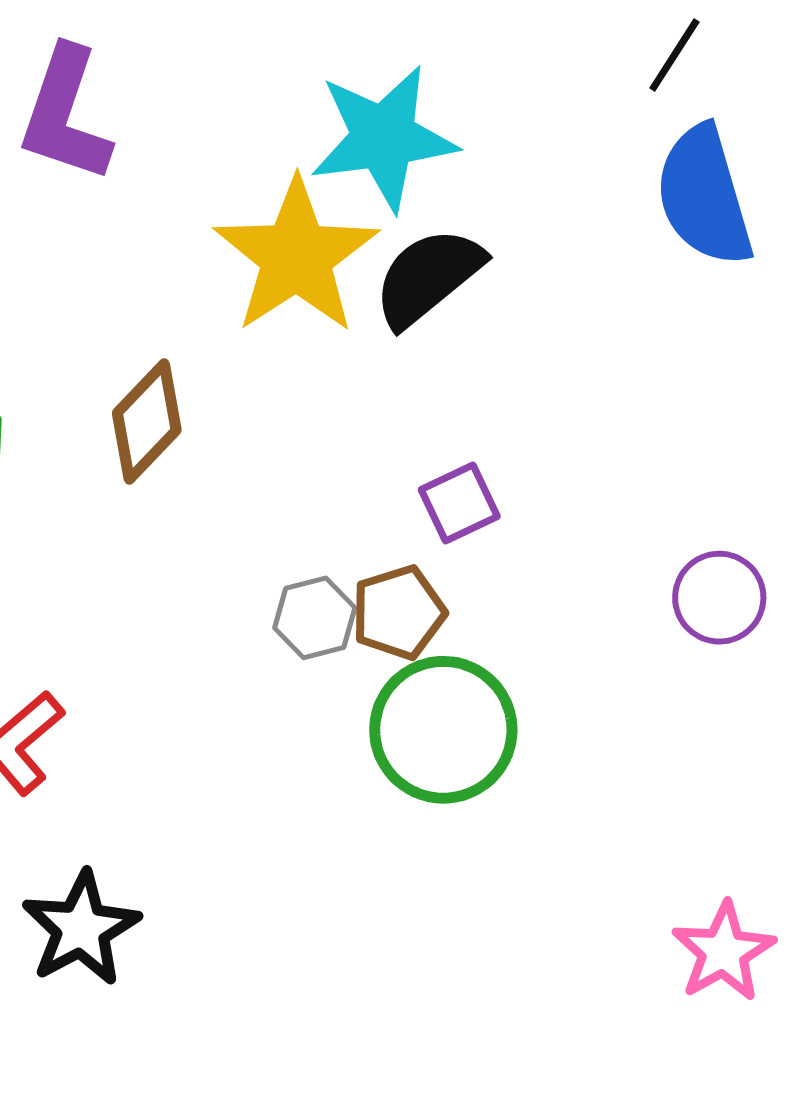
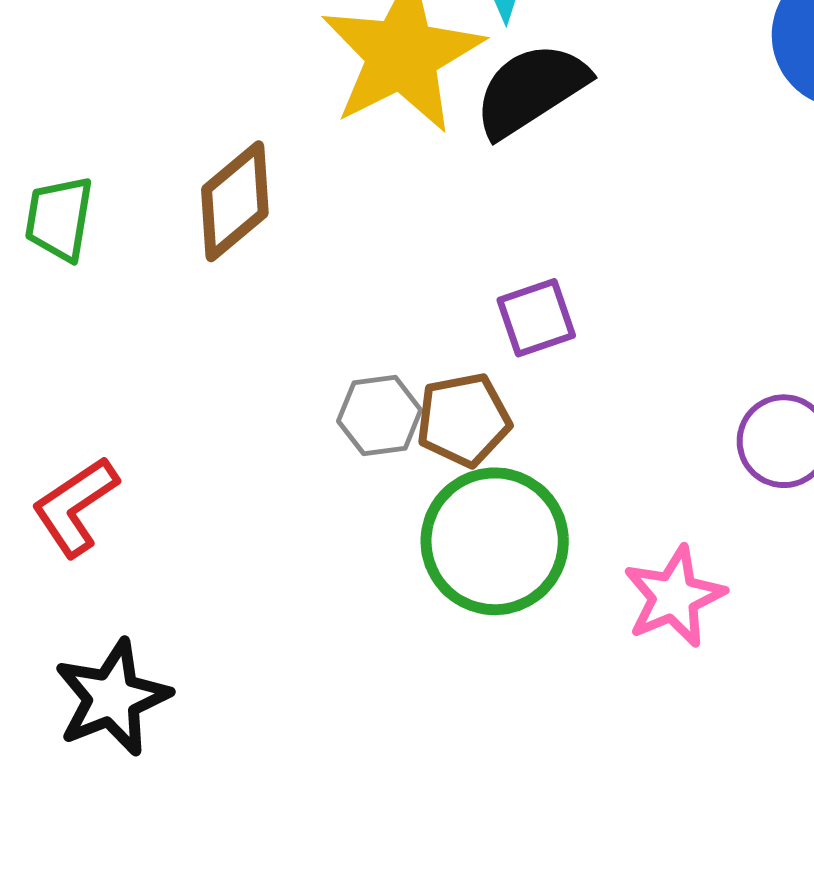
pink star: (723, 952) -> (674, 597), moved

